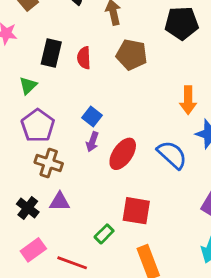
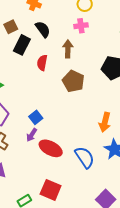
black rectangle: (51, 53) -> (22, 45), moved
red semicircle: (84, 58) -> (42, 63), moved
red ellipse: (123, 154) -> (51, 148), turned 70

